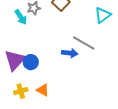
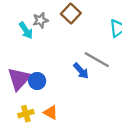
blue arrow: (70, 53) -> (81, 71), turned 42

